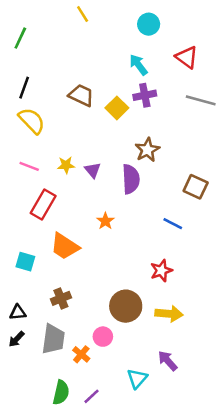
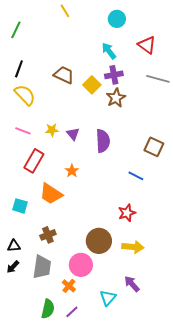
brown star: (147, 150) -> (116, 98), moved
orange star: (105, 221) -> (72, 171), moved
pink circle: (103, 337) -> (81, 265), size x1.5
orange cross: (81, 354) -> (69, 286), moved

